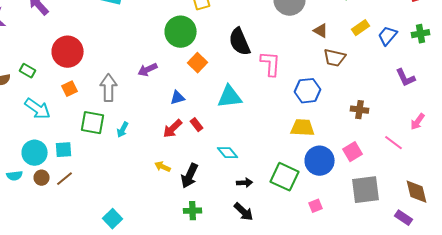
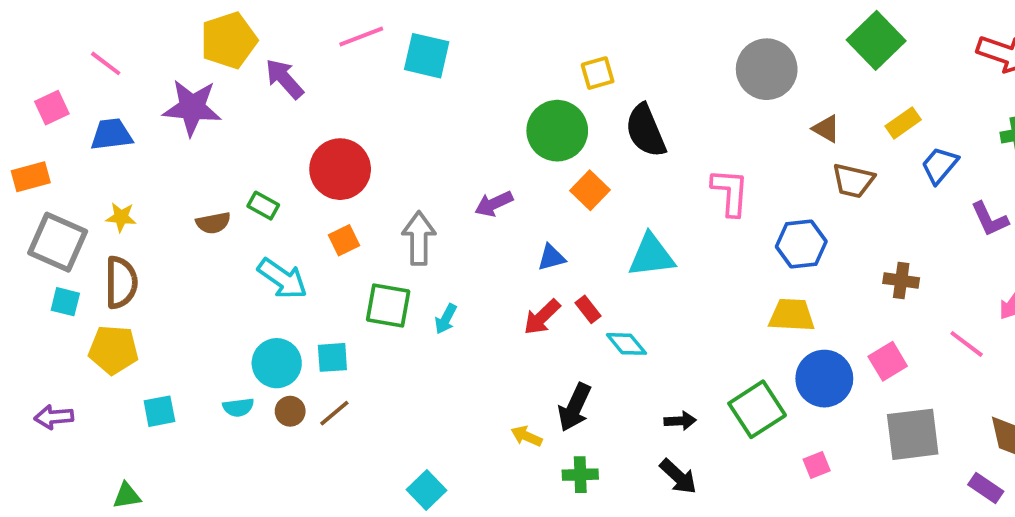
blue trapezoid: (388, 36) -> (940, 165), moved
black semicircle: (240, 42) -> (646, 131), moved
cyan diamond: (228, 153) -> (626, 344), moved
yellow arrow: (162, 167) -> (526, 436), moved
green square: (284, 177) -> (757, 409), turned 32

